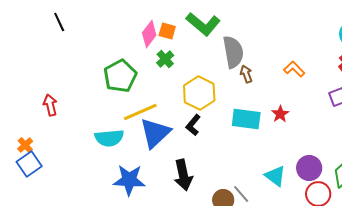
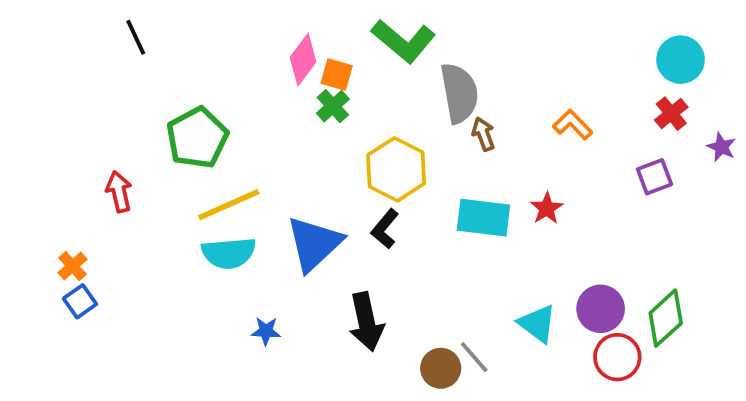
orange square: (167, 31) -> (337, 74), moved
green pentagon: (120, 76) -> (197, 138), moved
yellow line: (140, 112) -> (229, 205), moved
blue square: (29, 164) -> (80, 301), size x0.7
blue star: (129, 180) -> (266, 331), size x0.5

